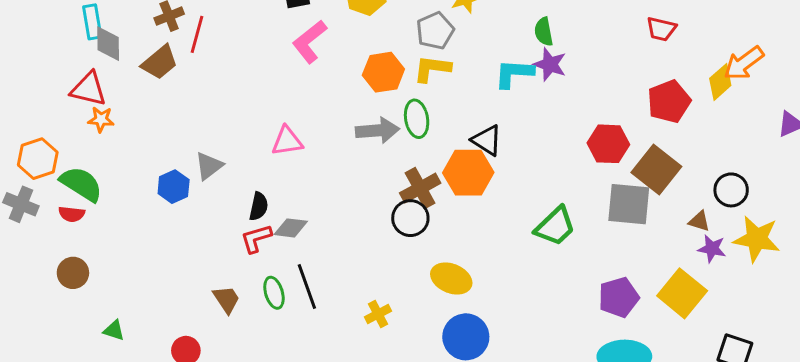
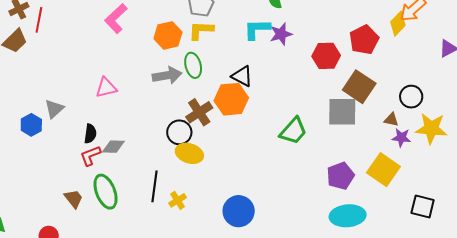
purple star: (550, 64) -> (281, 34), moved, turned -30
red hexagon: (608, 144) -> (326, 56), moved
black circle: (410, 218) -> (179, 132), moved
yellow ellipse: (451, 278) -> (189, 153), moved
black line: (307, 286) -> (155, 186), moved, turned 32
green ellipse: (274, 293) -> (106, 192), size x1.6

